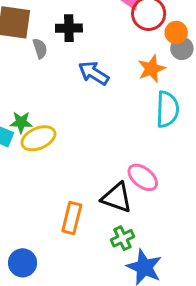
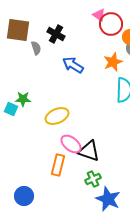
black cross: (69, 28) -> (56, 34), turned 30
yellow ellipse: (38, 138) -> (57, 116), moved
pink ellipse: (143, 177) -> (71, 144), moved

